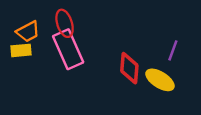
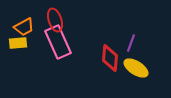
purple line: (173, 50) -> (131, 43), moved

